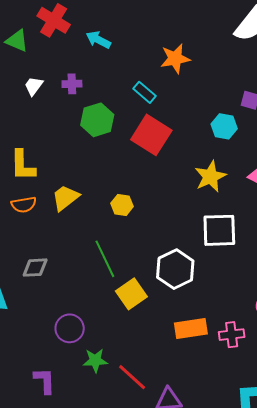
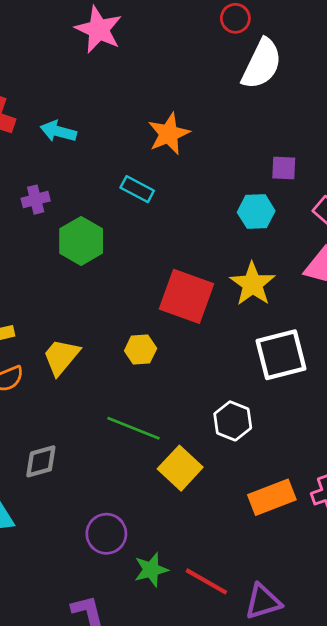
red square: (151, 135) -> (187, 296), moved
green line: (105, 259) -> (134, 428), turned -30
white hexagon: (175, 269) -> (233, 421), size x0.7

